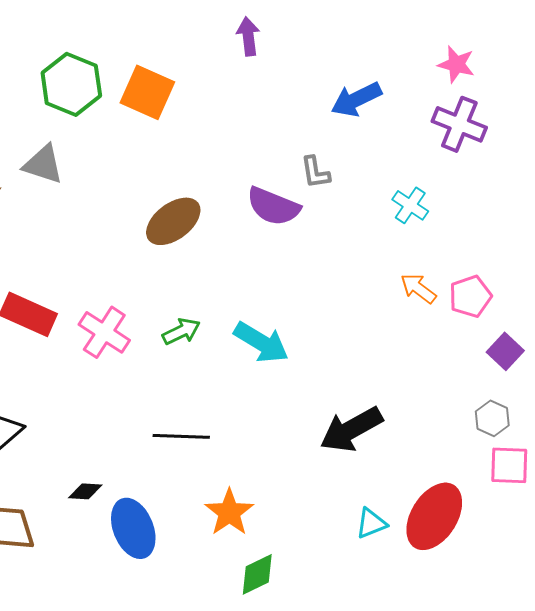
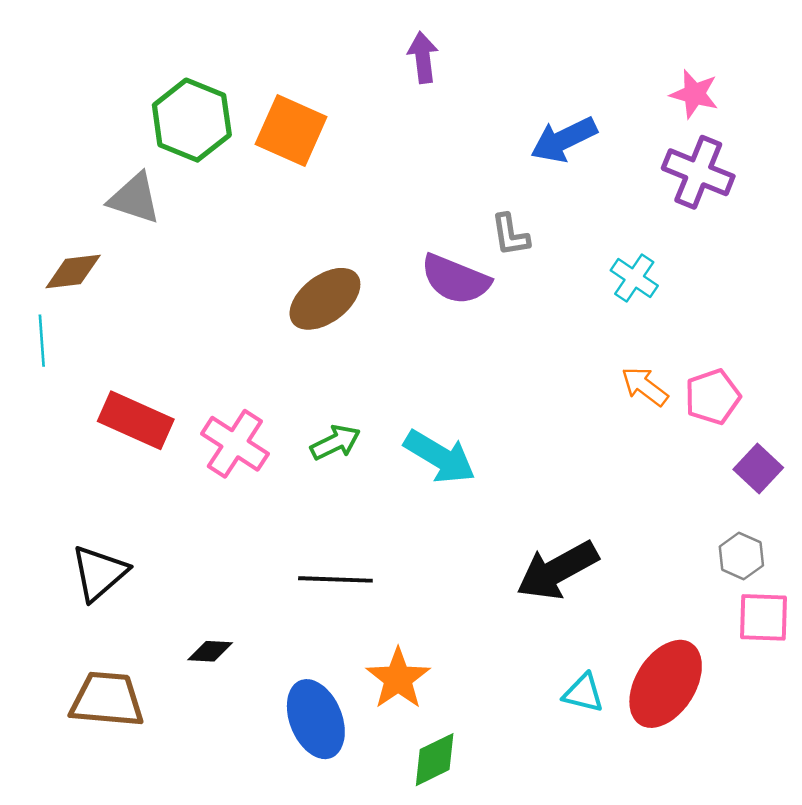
gray triangle: (43, 164) -> (134, 198), moved
cyan triangle: (371, 523) -> (583, 693), turned 36
blue ellipse: (133, 528) -> (316, 719), moved

